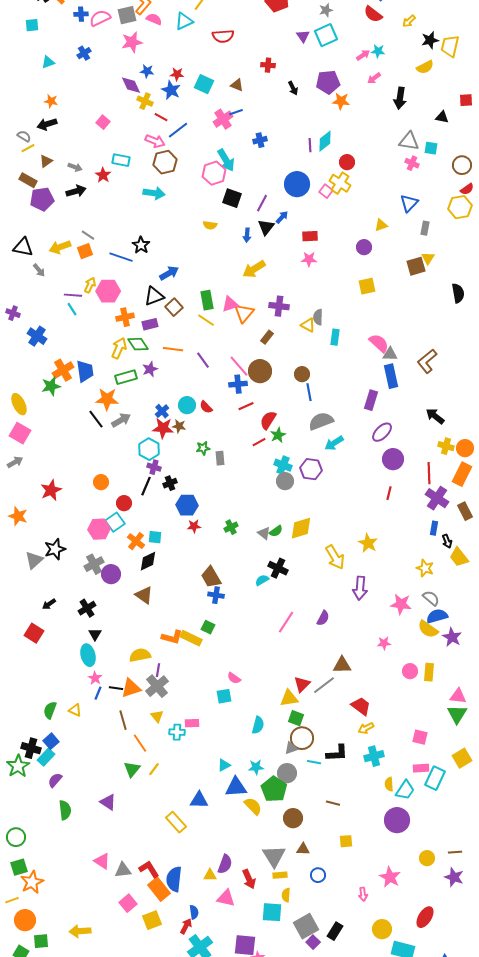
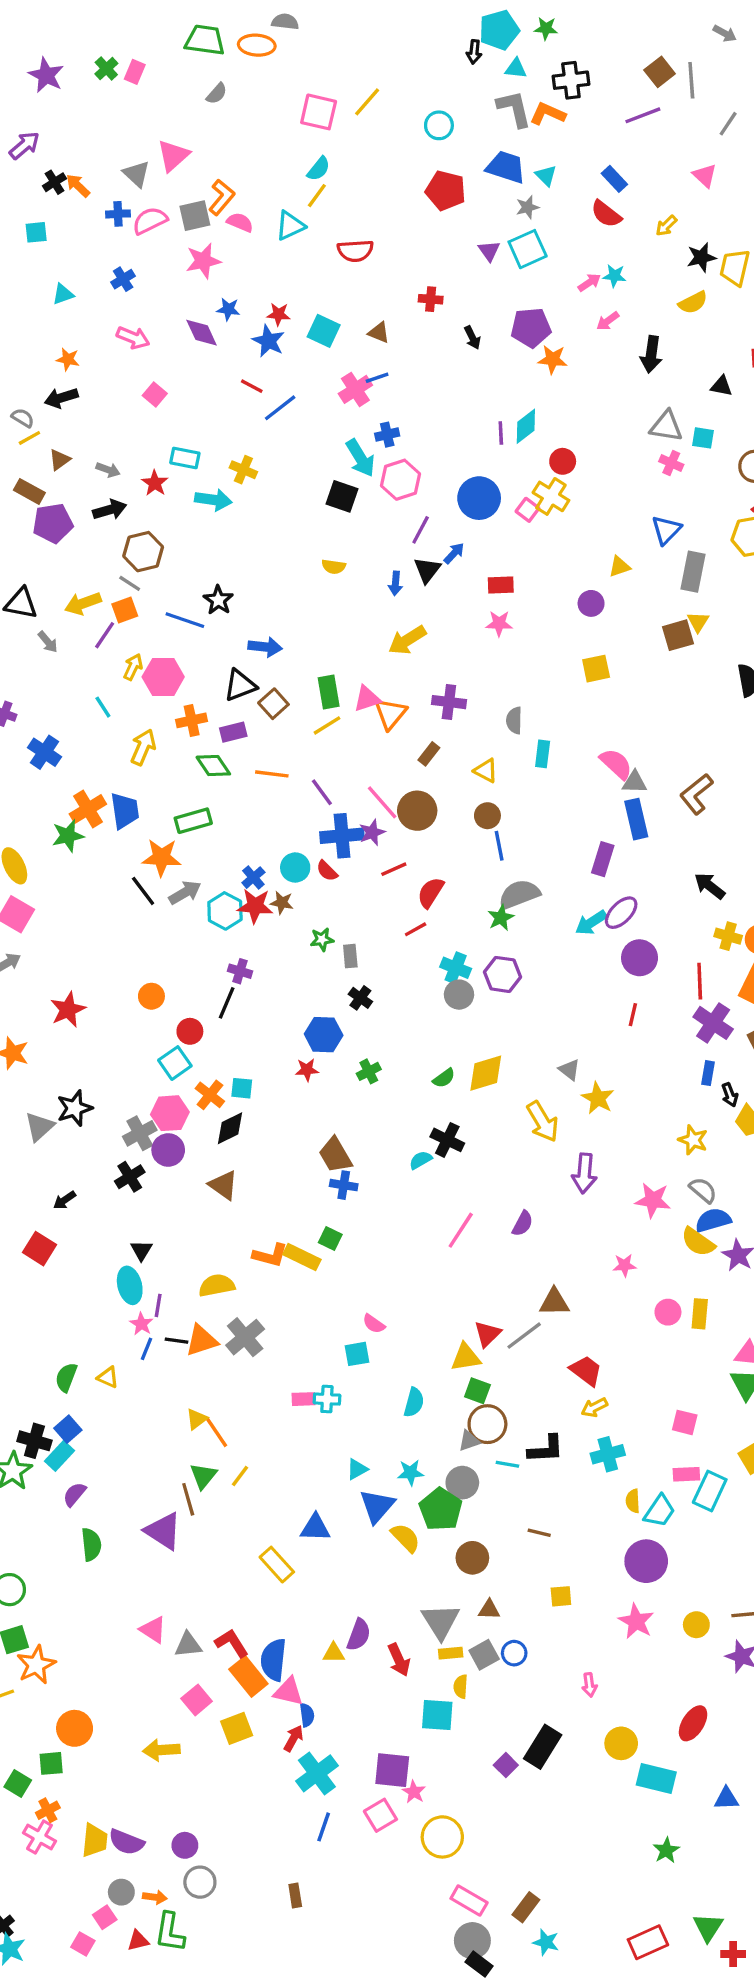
yellow cross: (145, 101) -> (243, 470), moved
blue cross: (260, 140) -> (387, 435), moved
pink arrow: (155, 141) -> (133, 338), moved
brown hexagon: (165, 162) -> (143, 552), moved
pink hexagon: (214, 173) -> (401, 480), moved
cyan arrow: (154, 193) -> (213, 500), moved
black square: (232, 198) -> (342, 496), moved
gray rectangle: (425, 228) -> (693, 572), size x1.6
blue arrow: (169, 273) -> (265, 647), turned 36
purple line: (73, 295) -> (105, 635), moved, turned -60
yellow line: (206, 320) -> (327, 725), turned -66
yellow triangle: (308, 325) -> (486, 771), moved
yellow arrow: (119, 348) -> (143, 747), moved
purple star: (150, 369) -> (372, 832), moved
blue cross: (238, 384) -> (342, 836), moved, size x1.4
green star: (278, 435) -> (501, 918), moved
cyan arrow: (334, 443) -> (591, 923), moved
cyan hexagon: (149, 449) -> (225, 911), moved
black cross: (170, 483) -> (360, 998), moved, turned -32
blue hexagon: (187, 505) -> (324, 1035), moved
pink hexagon: (99, 529) -> (170, 1113), moved
gray triangle: (264, 533) -> (569, 1070), moved
black cross: (87, 608) -> (130, 1177), moved
purple line: (158, 670) -> (158, 1305), moved
yellow triangle: (157, 716) -> (197, 1419), moved, turned 32
brown line: (123, 720) -> (188, 1499), moved
cyan cross: (177, 732) -> (327, 1399), moved
blue triangle: (236, 787) -> (377, 1506), turned -45
purple triangle: (108, 802) -> (163, 1531), size x1.4
pink star: (390, 877) -> (636, 1621), moved
pink triangle: (226, 898) -> (289, 1692), moved
orange circle: (25, 920) -> (75, 1728), moved
gray square: (306, 926) -> (484, 1655), moved, size x0.7
yellow arrow: (80, 931) -> (161, 1750), moved
black rectangle: (335, 931) -> (543, 1747), size x1.4

